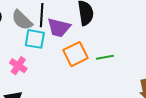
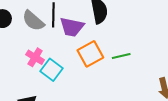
cyan square: (35, 39) -> (51, 70), moved, turned 30
pink cross: (18, 66) -> (35, 57), moved

